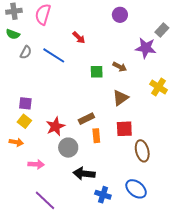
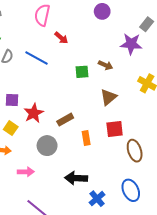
pink semicircle: (43, 14) -> (42, 15), moved
purple square: (25, 103) -> (12, 100), moved
brown rectangle: (86, 119) -> (65, 120), moved
red star: (55, 126) -> (34, 113), moved
gray circle: (68, 148) -> (47, 146), moved
blue ellipse: (136, 189) -> (131, 190), turned 30
blue cross: (103, 195) -> (97, 199), turned 35

